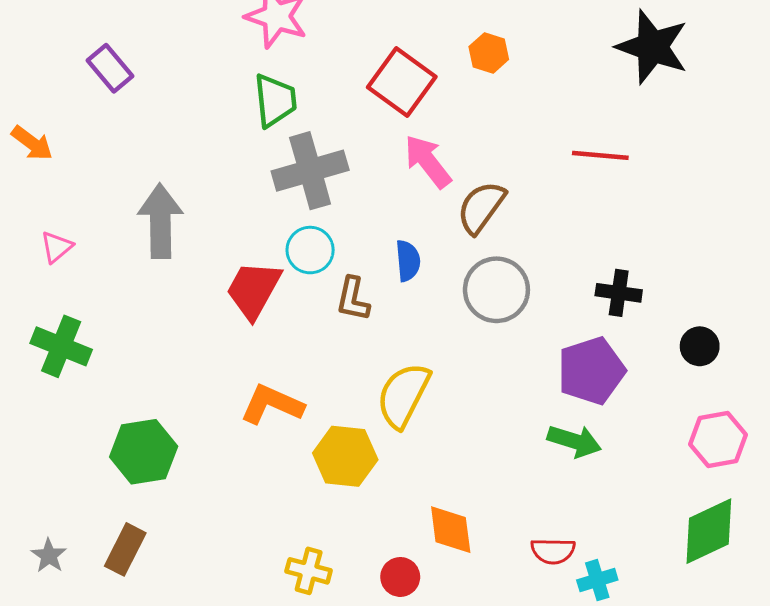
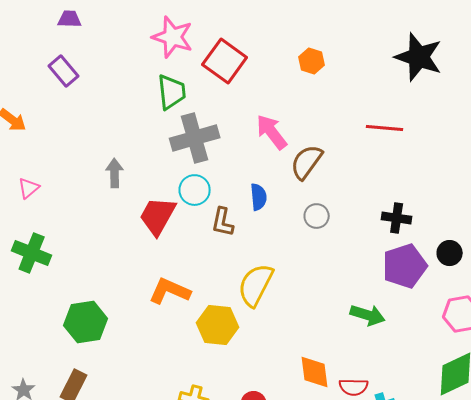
red square: (402, 82) -> (225, 61), moved
gray arrow: (160, 221) -> (115, 173), moved, size x0.6
gray circle: (496, 290) -> (317, 216), size x0.6
purple pentagon: (591, 371) -> (405, 266), moved
orange diamond: (451, 530) -> (315, 372), moved

